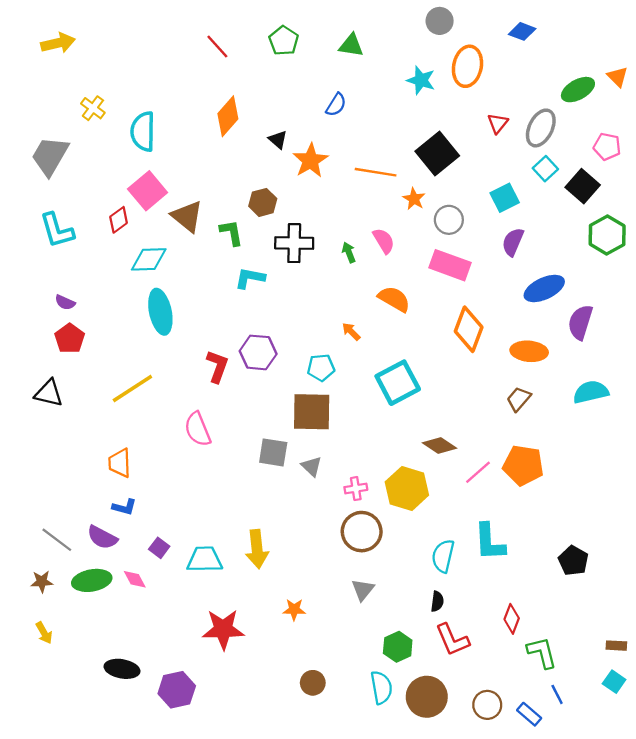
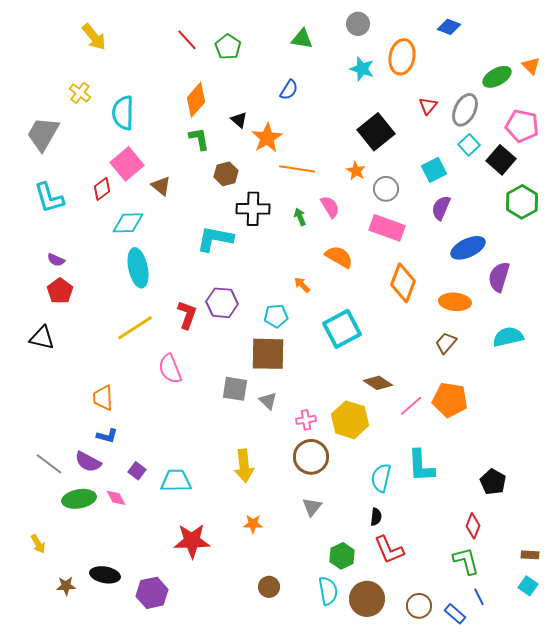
gray circle: (440, 21) -> (358, 24), moved
green pentagon: (284, 41) -> (228, 47), moved
yellow arrow: (58, 43) -> (94, 37), moved, turned 64
pink pentagon: (607, 147) -> (522, 126), size x1.4
orange line: (376, 172) -> (297, 169), moved
brown triangle: (187, 216) -> (161, 186), size x0.7
green L-shape: (231, 233) -> (199, 139), moved
cyan L-shape: (250, 278) -> (215, 239), size x1.4
yellow line: (132, 389) -> (135, 328), moved
yellow arrow: (257, 549) -> (244, 466), moved
brown star: (42, 582) -> (66, 586), moved
red diamond: (512, 619) -> (473, 526), moved

